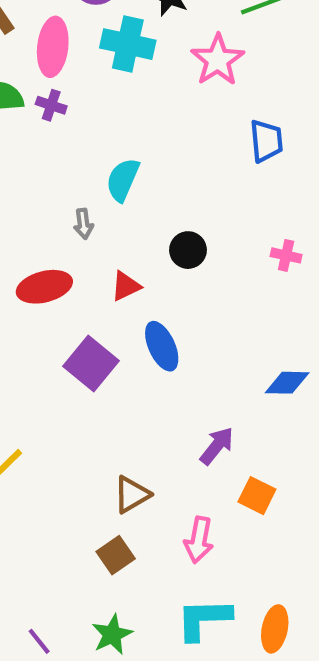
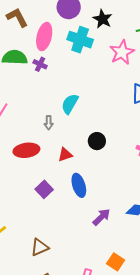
purple square: (91, 364) -> (44, 189), size x0.7
purple arrow: (217, 446) -> (101, 217), moved
brown triangle: (132, 495) -> (40, 247), moved

